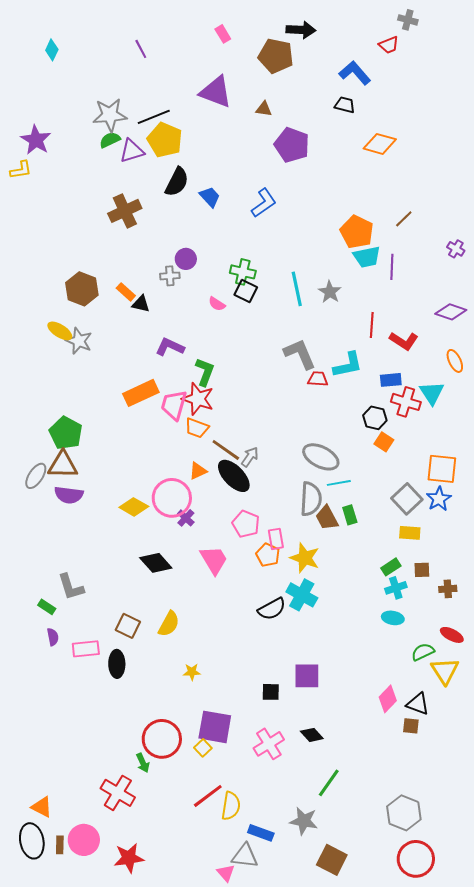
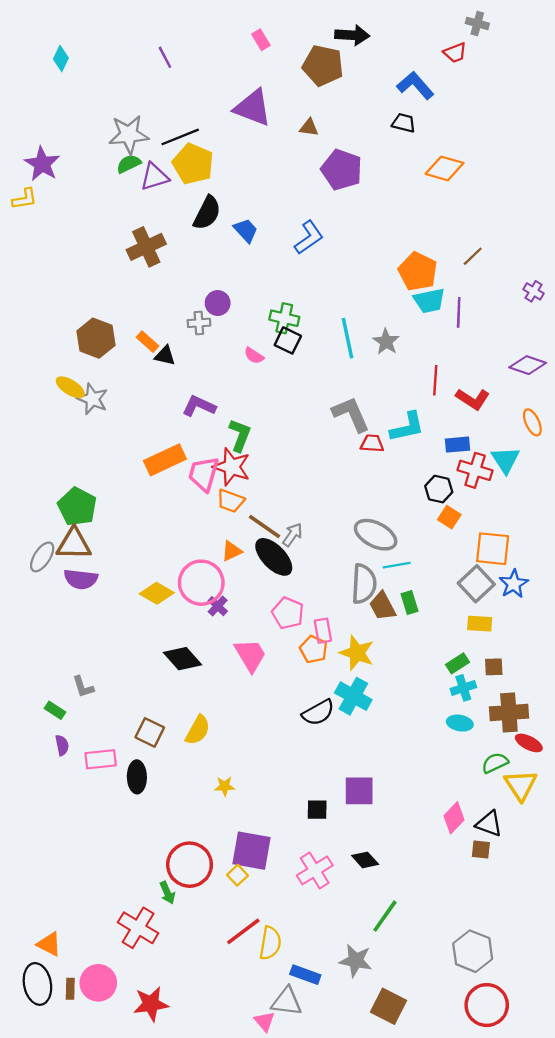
orange square: (442, 469) -> (493, 549), moved
gray L-shape: (71, 587) -> (83, 687), size x0.7
brown cross: (448, 589) -> (509, 713), moved, size x1.8

